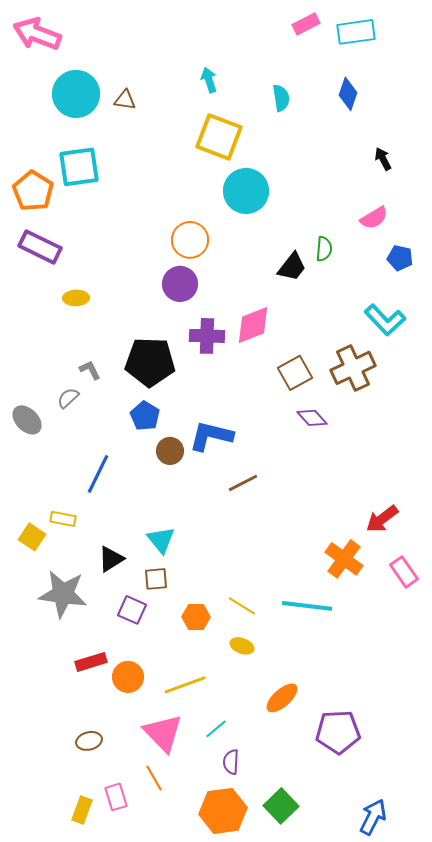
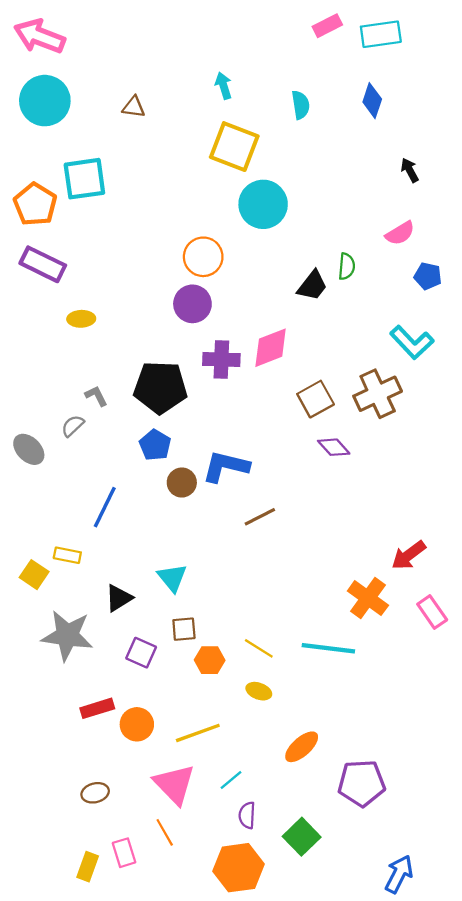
cyan circle: (76, 94) -> (45, 101), moved
brown square: (156, 579) -> (184, 629), moved
green square: (281, 806) -> (302, 837), moved

